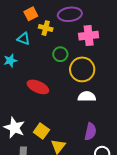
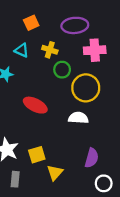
yellow cross: (46, 28) -> (50, 50), moved
white semicircle: (87, 97) -> (78, 118), moved
yellow square: (41, 131) -> (37, 155), turned 35

